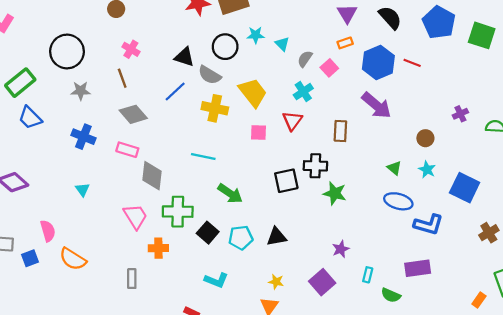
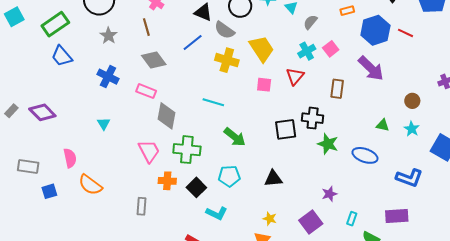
pink square: (329, 68) -> (331, 49), moved
gray star: (81, 91) -> (108, 36), turned 30
green triangle: (394, 168) -> (383, 125), turned -32
blue ellipse: (398, 201) -> (365, 155), moved
black square: (208, 233) -> (196, 187), moved
cyan pentagon: (241, 238) -> (229, 176), moved
blue square: (30, 258) -> (49, 191), moved

